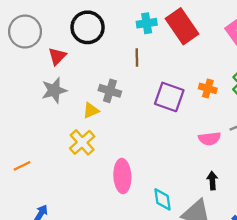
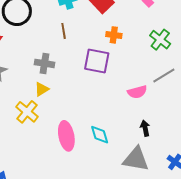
orange cross: (208, 88) -> (114, 35), moved
yellow triangle: (91, 110) -> (42, 89), moved
cyan diamond: (162, 199) -> (100, 135), moved

